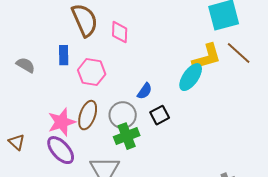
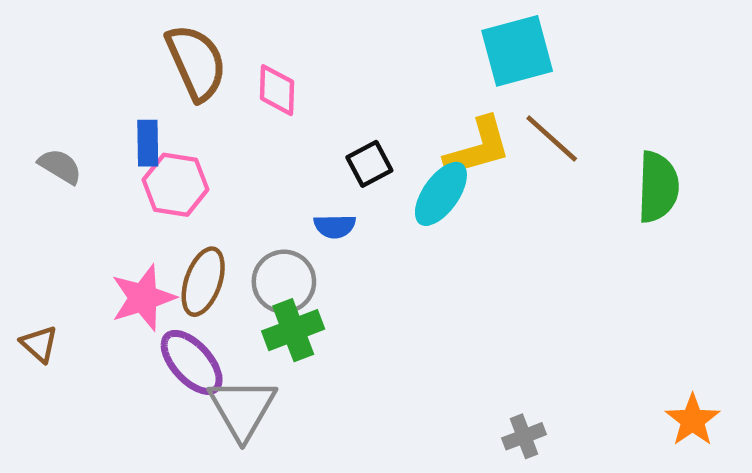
pink hexagon: (92, 72) -> (175, 185), moved
blue semicircle: (145, 91) -> (335, 226), turned 54
black square: (160, 115) -> (369, 164), moved
purple ellipse: (61, 150) -> (192, 362), moved

